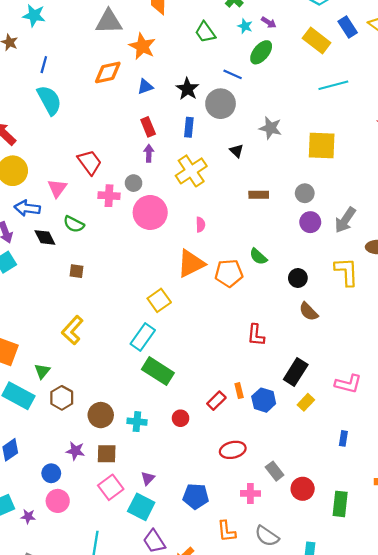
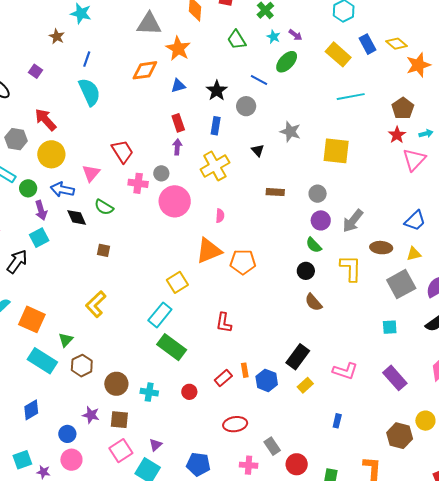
gray circle: (221, 104) -> (246, 106), size x0.7
green semicircle: (258, 257) -> (314, 245), moved
red L-shape: (256, 335) -> (224, 323), moved

